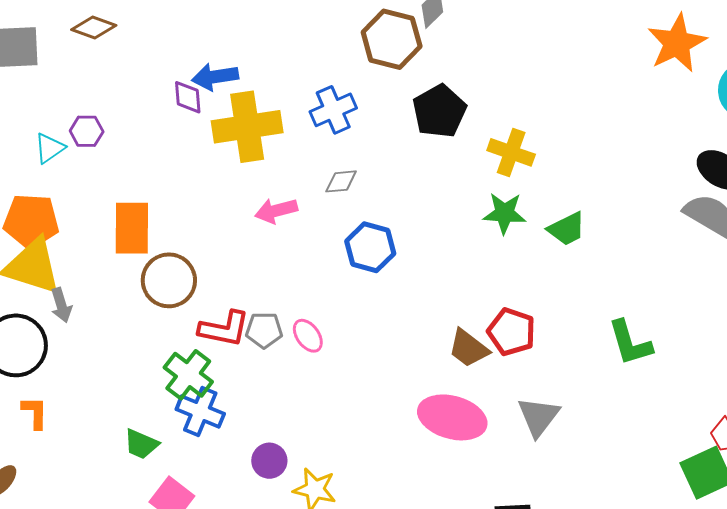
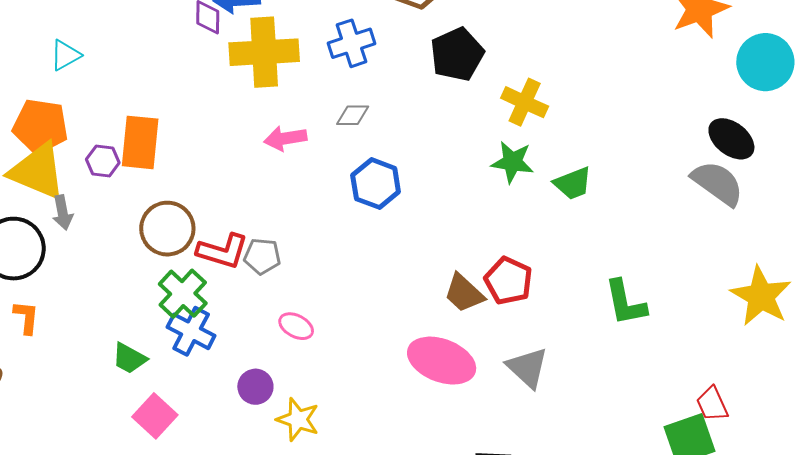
purple hexagon: (87, 131) -> (103, 161), moved
brown circle: (169, 280) -> (167, 229), moved
pink ellipse: (308, 336) -> (296, 326), moved, turned -32
gray triangle: (538, 417) -> (527, 368), turned -30

